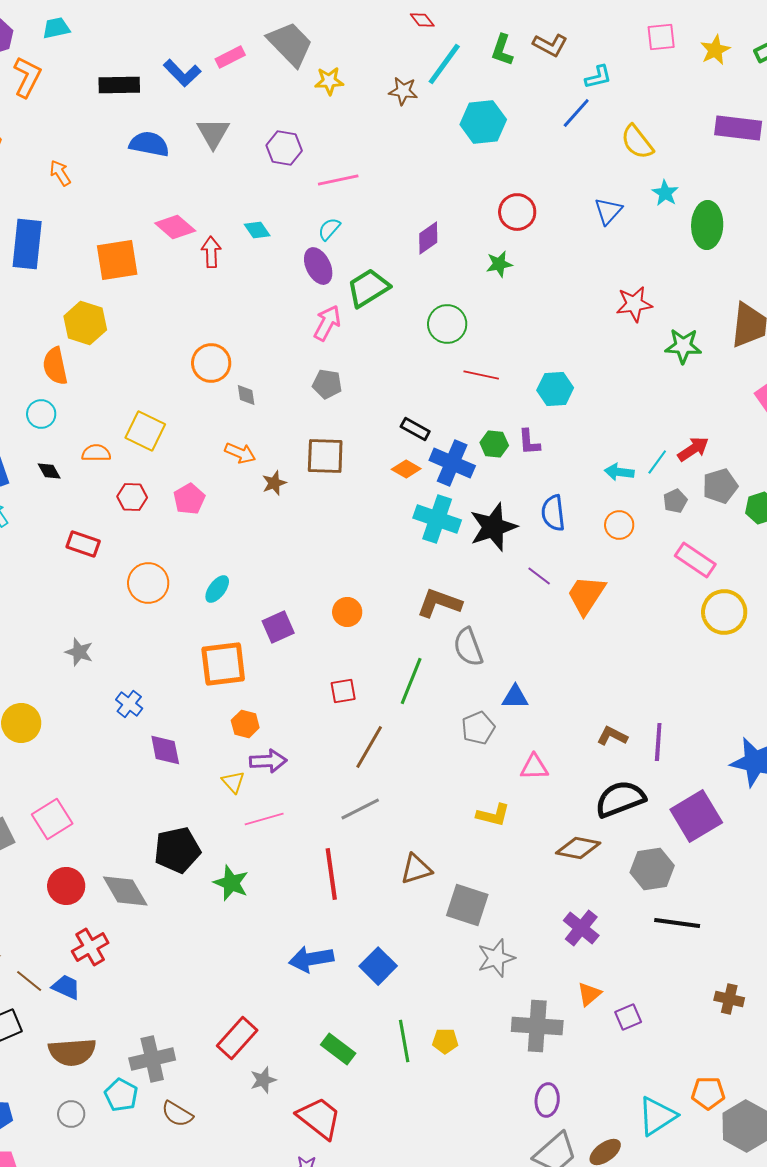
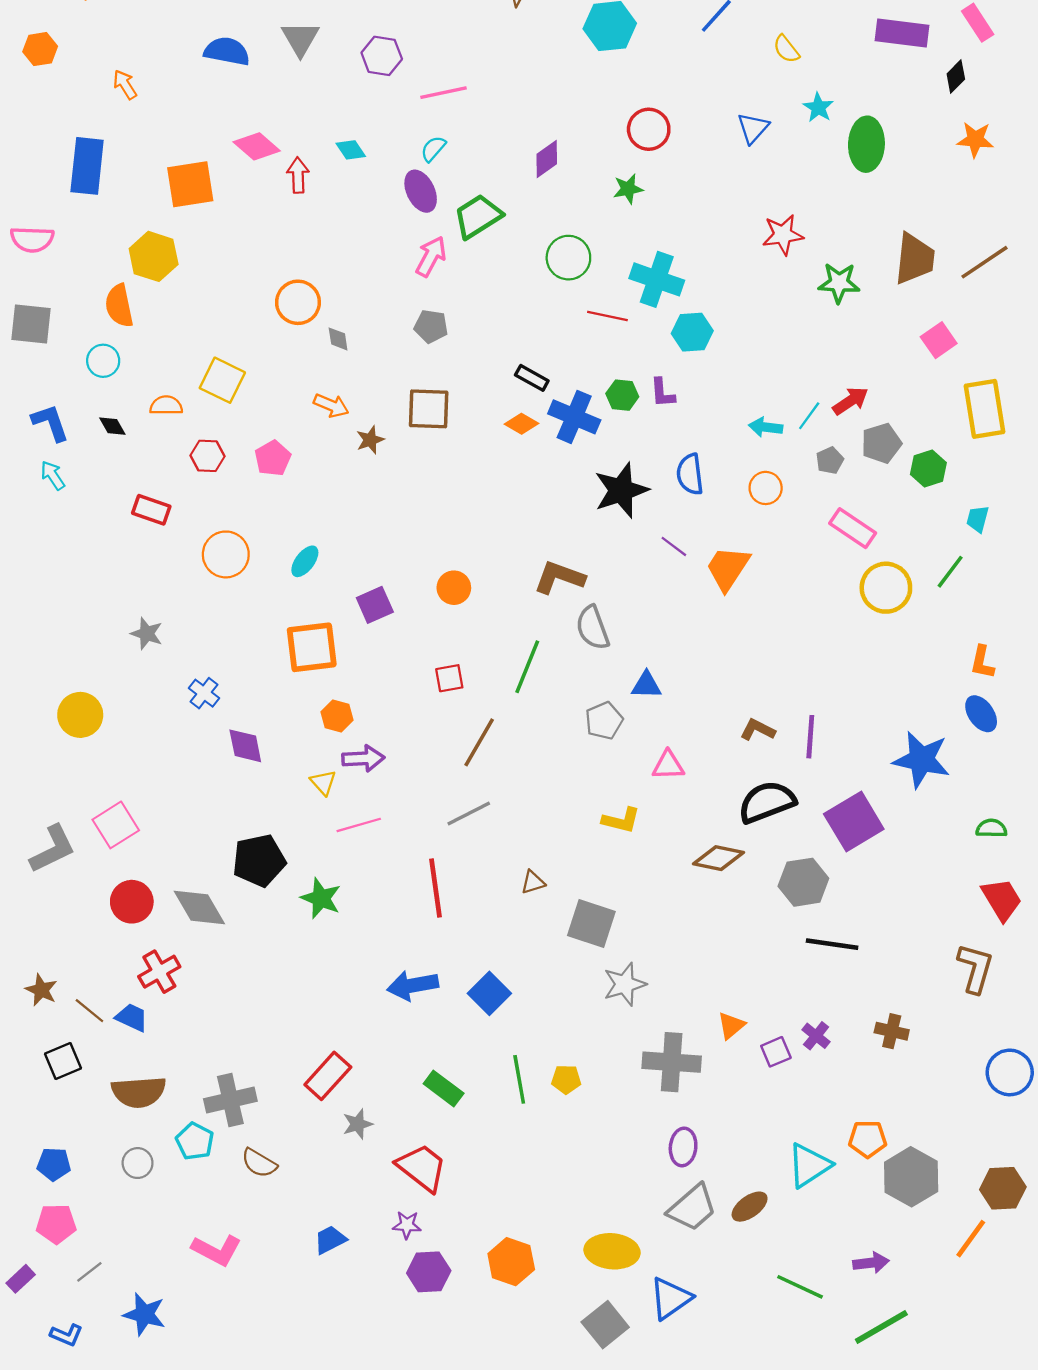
yellow semicircle: (637, 142) -> (786, 49), size x0.7
cyan cross: (437, 519) -> (657, 279), moved
brown triangle: (416, 869) -> (533, 882), size x0.7
purple cross: (581, 928) -> (816, 1036), moved, size x0.7

